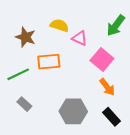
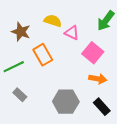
orange rectangle: (49, 62) -> (43, 55), turned 65
orange arrow: (107, 87) -> (98, 79), turned -42

